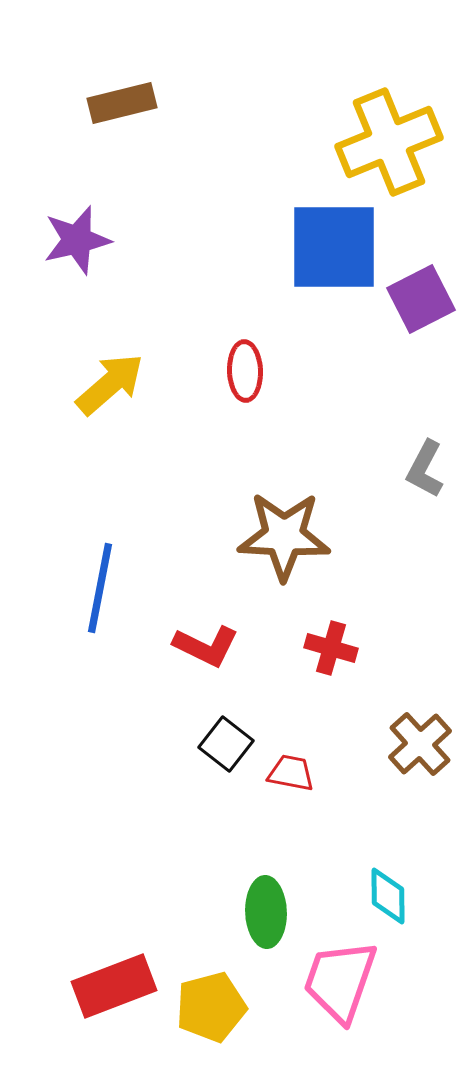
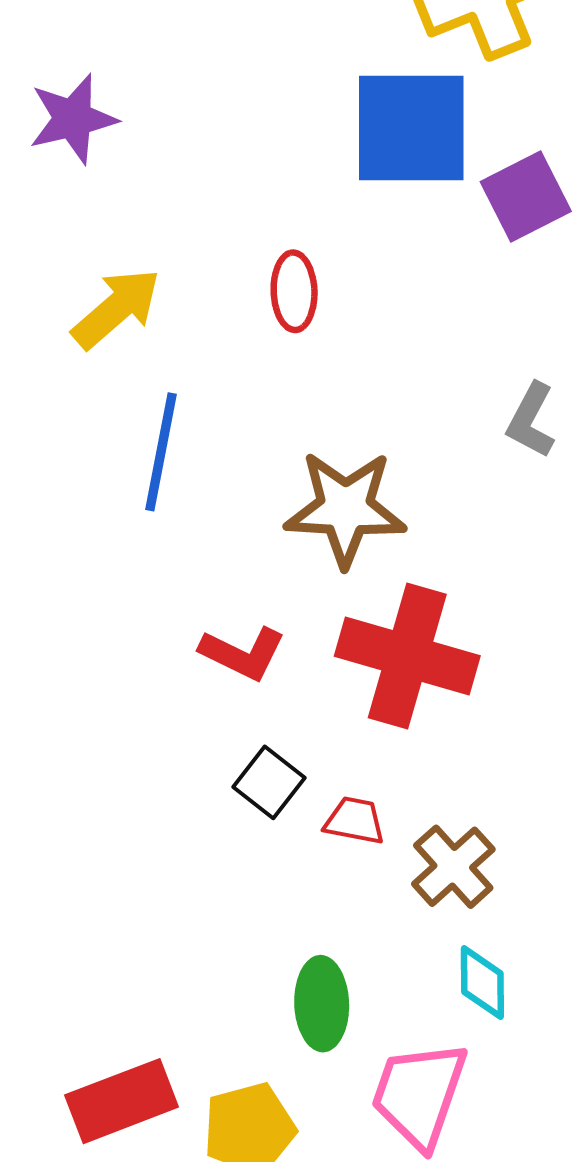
blue line: (100, 588) -> (161, 452), moved
red cross: (331, 648) -> (407, 656), size x2.0
brown cross: (420, 744) -> (453, 867), moved

